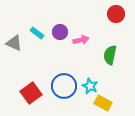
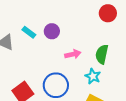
pink arrow: (81, 40) -> (73, 54), moved
cyan star: (90, 86) -> (93, 76), moved

